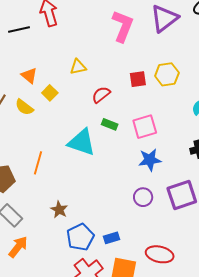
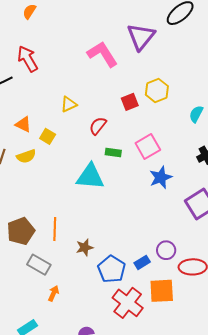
pink L-shape: (123, 26) -> (102, 54), turned -40
yellow semicircle: (24, 107) -> (26, 156), turned -42
orange line: (38, 163) -> (55, 229), moved
purple circle: (143, 197) -> (166, 250), moved
brown star: (59, 210) -> (85, 247), turned -30
orange arrow: (18, 247) -> (54, 293), size x0.7

